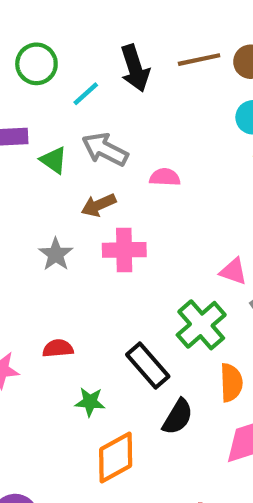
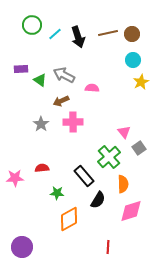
green circle: (36, 64) -> (32, 25), moved
cyan line: (86, 94) -> (55, 34), moved
pink triangle: (233, 271) -> (124, 132), turned 32

